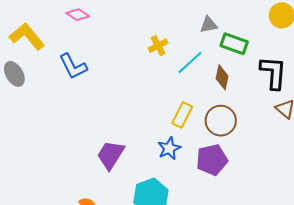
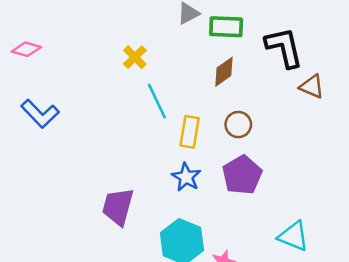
cyan line: (190, 62) -> (157, 101), moved, turned -56
brown diamond: (222, 77) -> (224, 72), turned 60
brown circle: (221, 121) -> (238, 125), size x0.7

